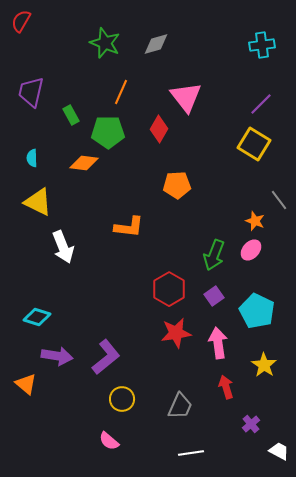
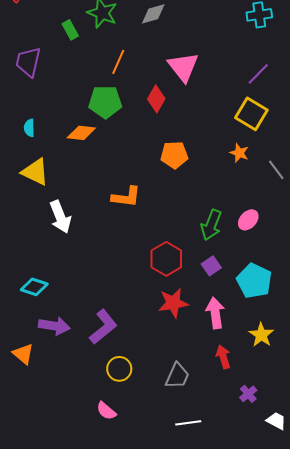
green rectangle: (71, 115) -> (70, 30), moved
orange star: (255, 221) -> (239, 153), moved

